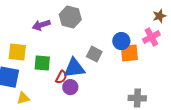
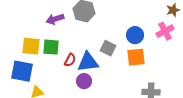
orange square: (129, 53) -> (136, 57), moved
green square: (42, 63) -> (51, 47), moved
red semicircle: (61, 77) -> (70, 60), moved

